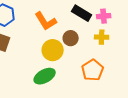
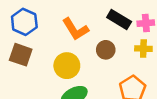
yellow circle: (53, 50) -> (67, 66), moved

